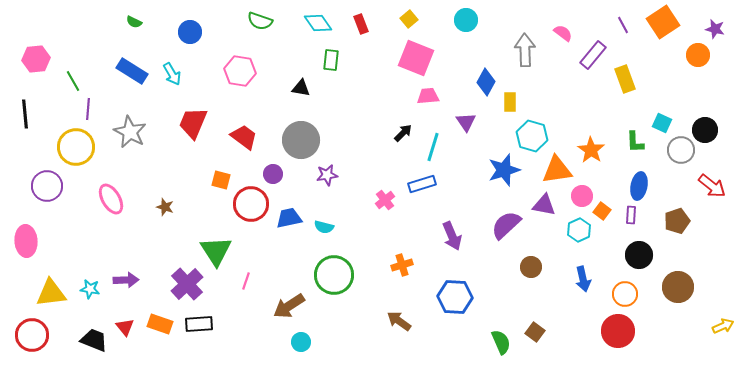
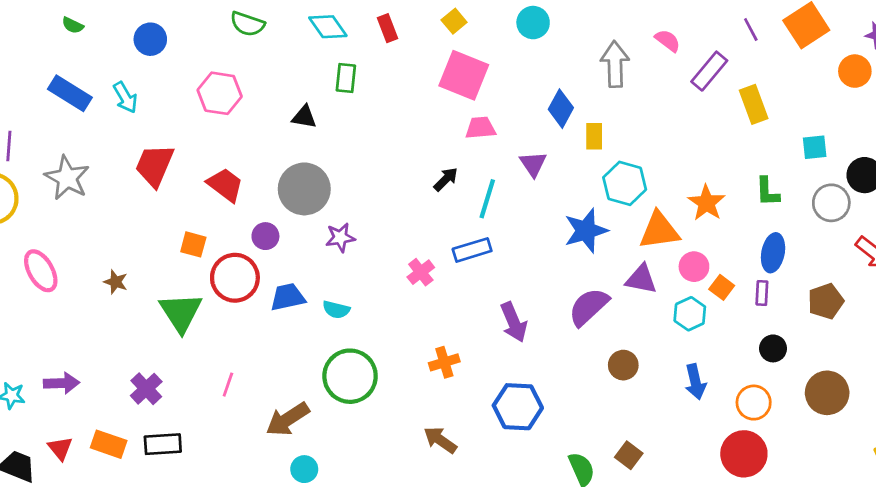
cyan square: (662, 123) -> (815, 147), moved, turned -30
green triangle: (216, 251) -> (181, 312), moved
black circle: (639, 255) -> (773, 348), size x0.7
purple cross: (187, 284) -> (146, 389), size x0.7

